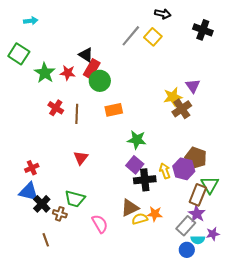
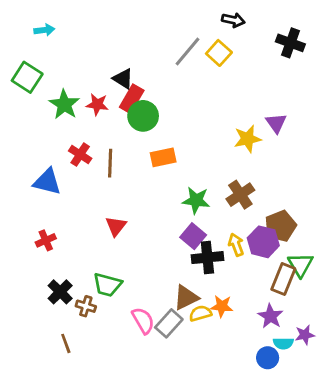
brown cross: (182, 109) -> (240, 195), moved
brown pentagon: (196, 158) -> (280, 226), turned 30
blue triangle: (29, 192) -> (47, 182), moved
purple star: (197, 214) -> (270, 316), moved
gray rectangle: (186, 226) -> (169, 323), moved

